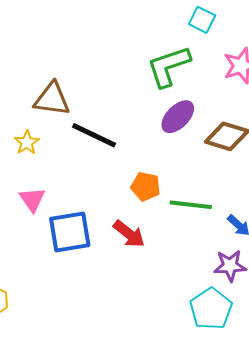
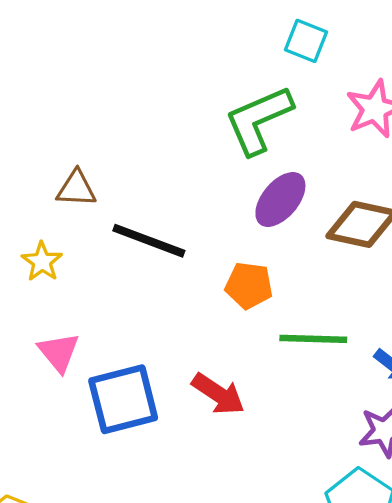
brown triangle: (52, 99) -> (76, 189), size x0.7
orange pentagon: (146, 186) -> (249, 285), moved

